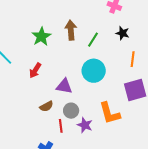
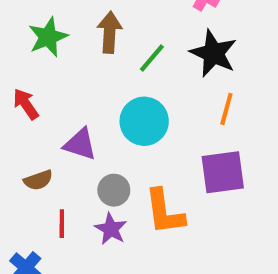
black star: (122, 33) -> (213, 53), size x1.6
red arrow: (35, 70) -> (26, 104), turned 105
gray circle: (71, 111) -> (114, 190), moved

